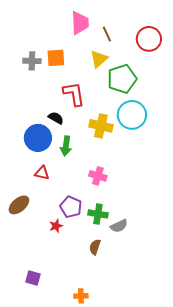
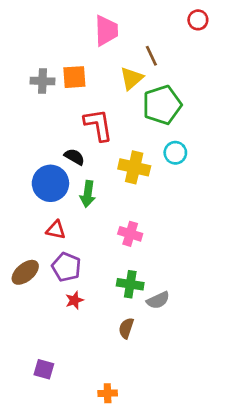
brown line: (107, 34) -> (151, 56), moved
red circle: (149, 39) -> (198, 20), moved, size x0.6
cyan circle: (132, 115) -> (175, 153), size x0.6
purple pentagon: (71, 207) -> (66, 267), moved

